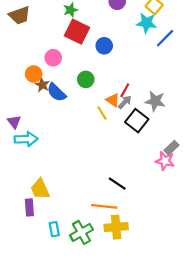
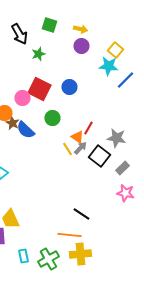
red square: (77, 32) -> (39, 89), moved
gray arrow: (125, 102) -> (80, 148), moved
gray rectangle: (171, 148) -> (122, 168), moved

